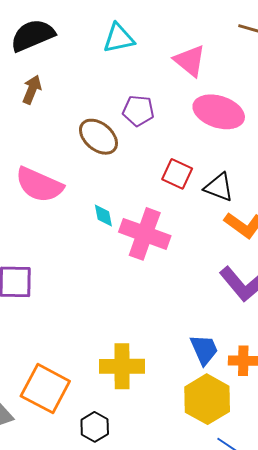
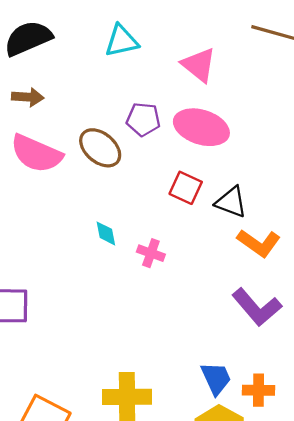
brown arrow: (32, 90) -> (28, 97), turned 72
pink ellipse: (219, 112) -> (201, 127), moved
pink semicircle: (39, 185) -> (36, 154), moved
pink cross: (145, 234) -> (151, 253), size x0.5

